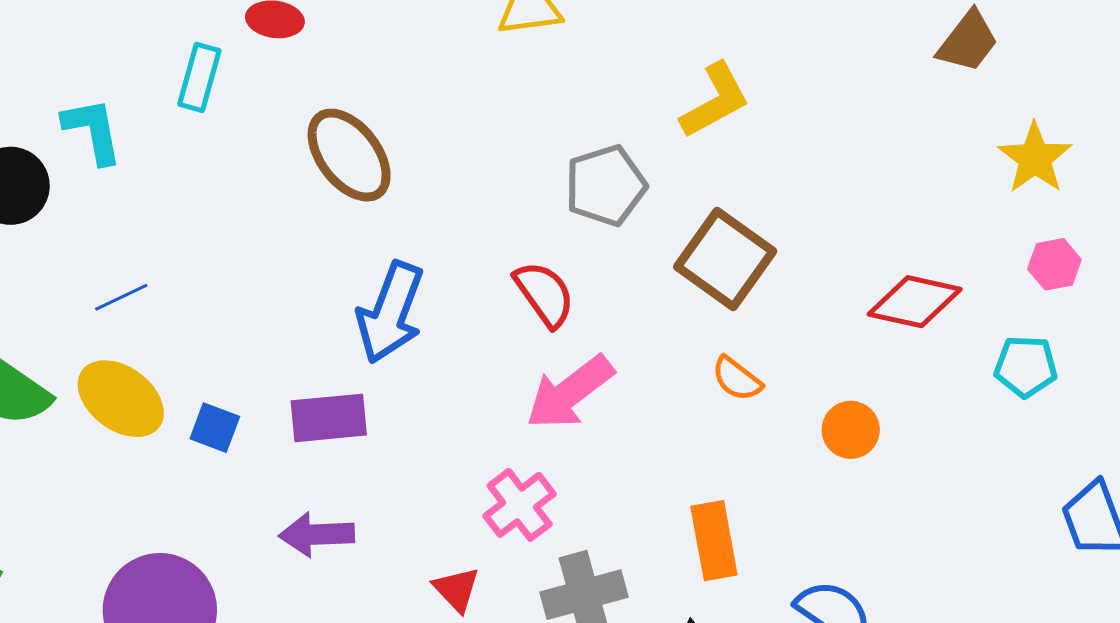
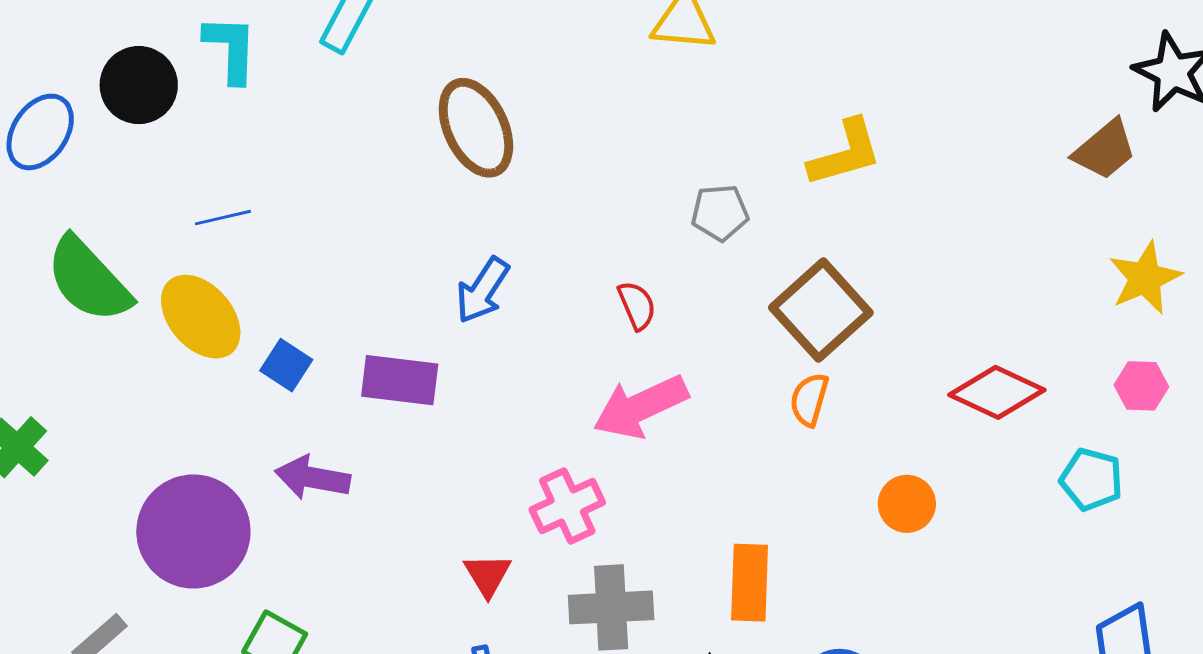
gray pentagon: (606, 186) -> (720, 213), size x0.7
red semicircle: (544, 294) -> (637, 305), size x0.7
blue arrow: (390, 312) -> (482, 290), size x0.7
orange semicircle: (737, 379) -> (809, 400), moved, turned 56
purple arrow: (317, 534) -> (312, 478), moved

